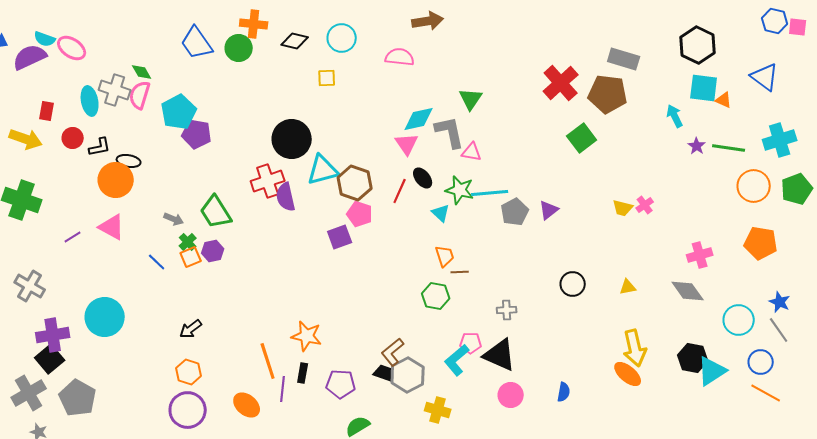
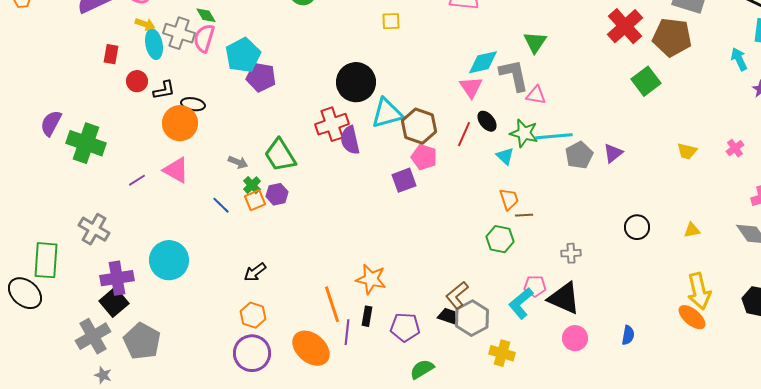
yellow arrow: (26, 139) -> (145, 24), moved, size x0.6
pink cross: (645, 205) -> (735, 148), moved
orange ellipse: (247, 405) -> (311, 348), size x1.4

